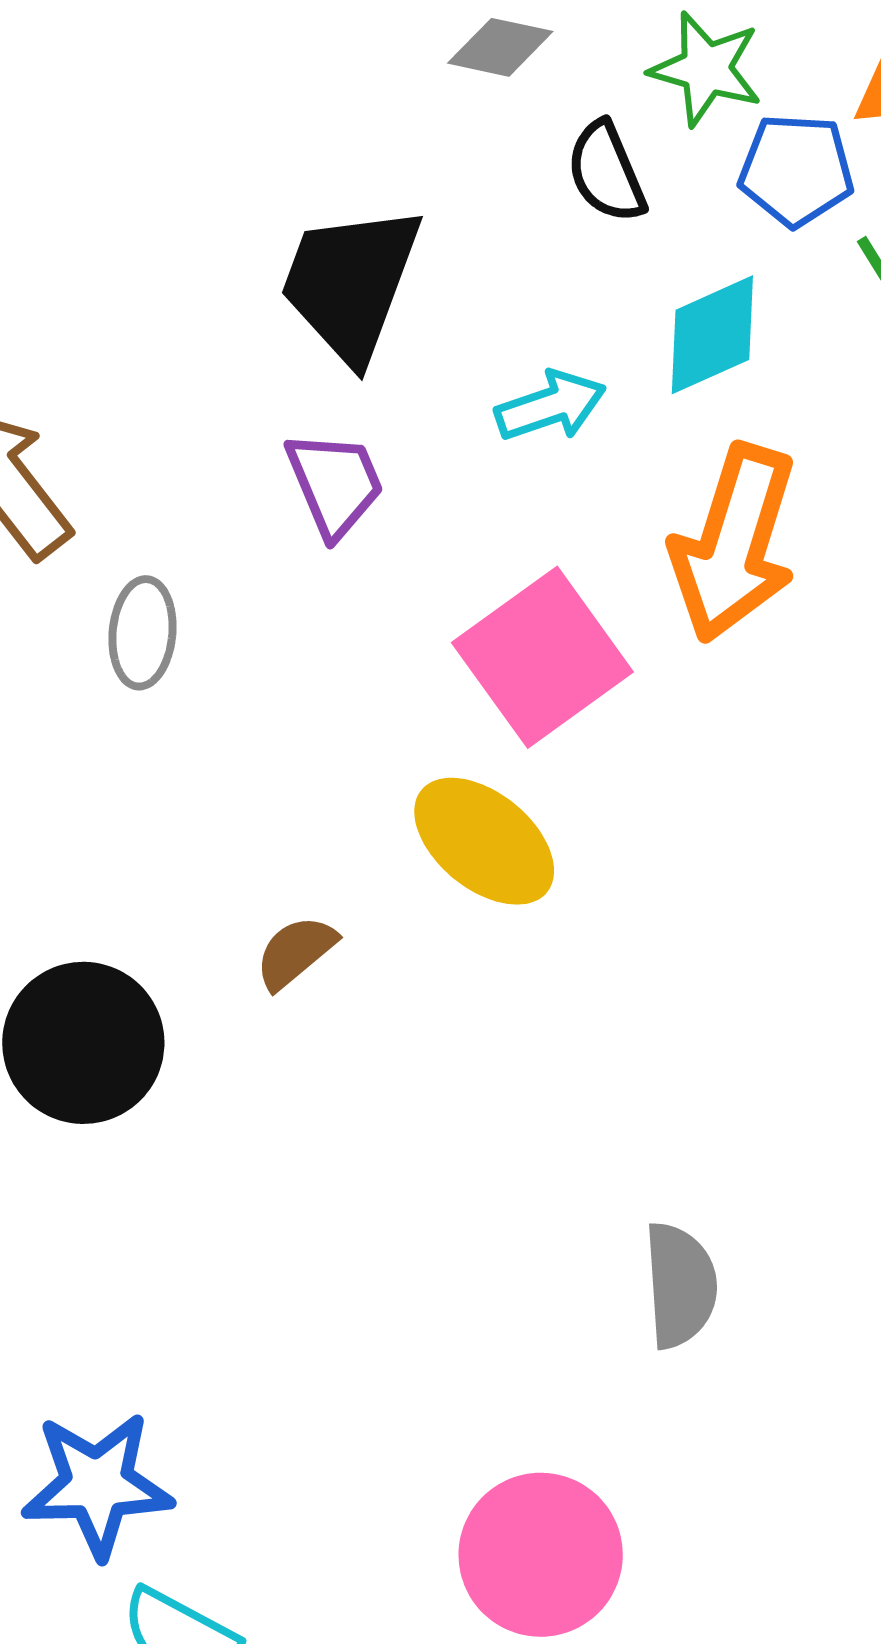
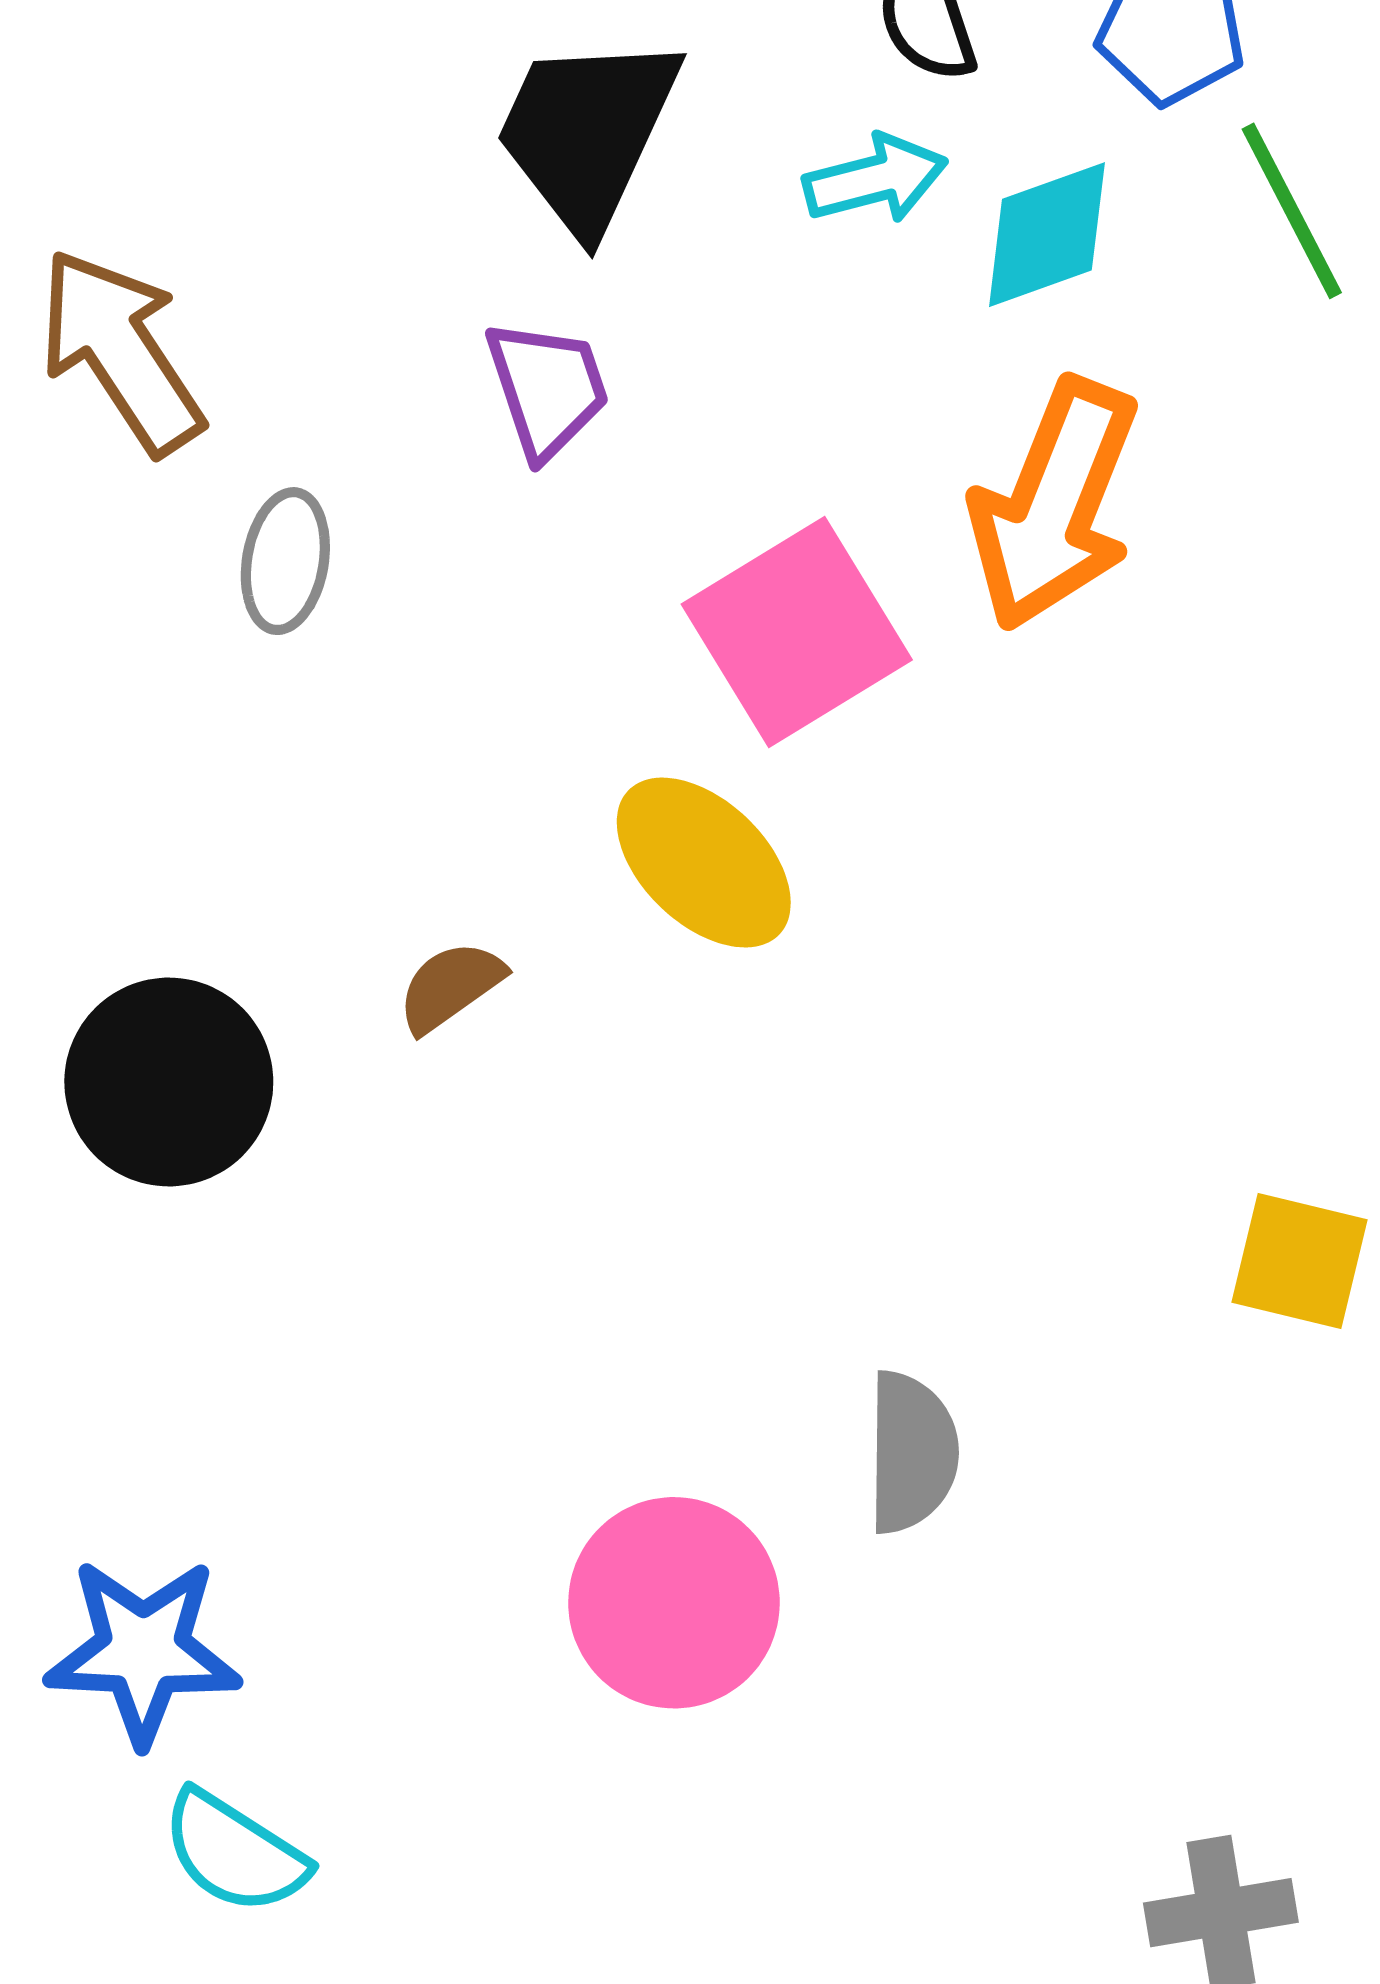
cyan arrow: (551, 406) -> (875, 179), moved
pink circle: (541, 1555) -> (674, 1603), moved

